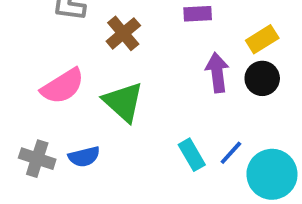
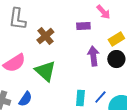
cyan rectangle: (192, 155) -> (80, 98), turned 35
blue semicircle: (84, 157) -> (25, 99), turned -42

